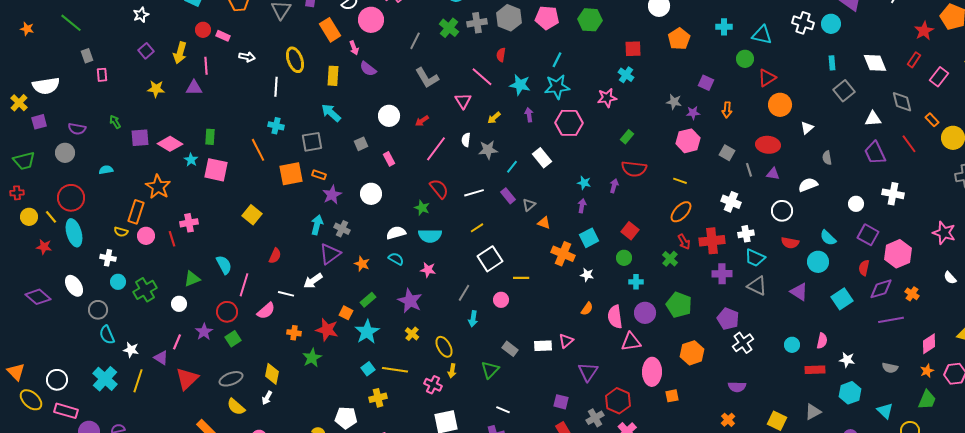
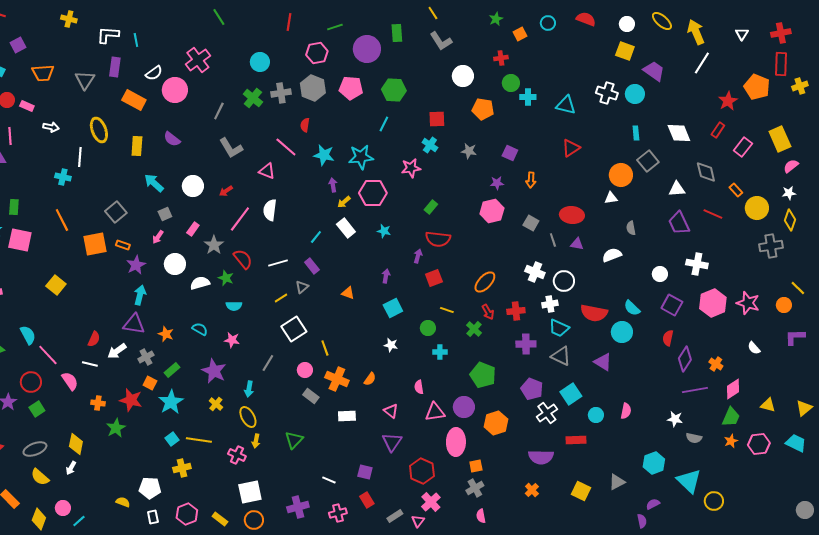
orange rectangle: (330, 30) -> (134, 100), turned -30
orange pentagon: (679, 39) -> (483, 109), turned -30
pink arrow: (354, 48) -> (158, 237), moved, turned 56
green circle: (745, 59) -> (511, 83), moved
cyan line: (557, 60) -> (384, 124), moved
pink triangle: (463, 101) -> (267, 171), turned -36
gray star: (674, 102) -> (469, 151), moved
orange circle: (780, 105) -> (621, 175), moved
cyan arrow: (331, 113) -> (154, 183), moved
yellow arrow: (494, 118) -> (344, 202), moved
cyan cross: (276, 126) -> (63, 177), moved
white triangle: (807, 128) -> (611, 198), turned 32
white semicircle: (466, 140) -> (270, 210), size x1.5
gray square: (312, 142) -> (116, 212), turned -30
red line: (909, 144) -> (713, 214), turned -30
gray star: (488, 150) -> (214, 245), moved, turned -30
pink rectangle: (389, 159) -> (193, 229), turned 64
yellow line: (680, 181) -> (447, 310), moved
cyan star: (584, 183) -> (384, 231), moved
gray triangle: (529, 205) -> (302, 287), moved
white circle: (782, 211) -> (564, 281), moved
cyan arrow: (317, 225) -> (140, 295), moved
gray cross: (342, 229) -> (146, 357), moved, turned 35
red square: (630, 231) -> (434, 278), moved, turned 30
white semicircle: (396, 233) -> (200, 283), moved
cyan semicircle: (430, 236) -> (234, 306), size x0.7
red cross: (712, 241) -> (516, 311), size x0.7
red semicircle: (790, 243) -> (594, 313), size x1.5
purple triangle: (330, 254) -> (134, 324), turned 45
orange cross: (563, 254) -> (337, 379), moved
pink hexagon: (898, 254) -> (713, 303), moved
red semicircle: (275, 256) -> (94, 339), moved
yellow line: (521, 278) -> (325, 348), turned 70
pink line: (244, 285) -> (48, 355), turned -60
purple diamond: (881, 289) -> (685, 359), turned -40
cyan square: (842, 299) -> (571, 394), moved
orange semicircle: (587, 309) -> (370, 379), moved
pink semicircle: (266, 311) -> (70, 381), turned -84
purple circle: (645, 313) -> (464, 407), moved
pink semicircle: (615, 317) -> (419, 387), size x0.6
cyan arrow: (473, 319) -> (249, 389), moved
pink triangle: (566, 341) -> (391, 411), moved, turned -42
pink diamond: (929, 344) -> (733, 389), moved
gray rectangle: (510, 349) -> (311, 396), moved
white star: (847, 360) -> (675, 419), moved
red rectangle: (815, 370) -> (576, 440), moved
purple semicircle: (737, 387) -> (541, 457), size x1.4
green trapezoid: (927, 400) -> (731, 417), moved
white line: (503, 410) -> (329, 480), moved
cyan triangle: (885, 411) -> (689, 481), size x1.5
gray cross: (595, 418) -> (475, 488), moved

